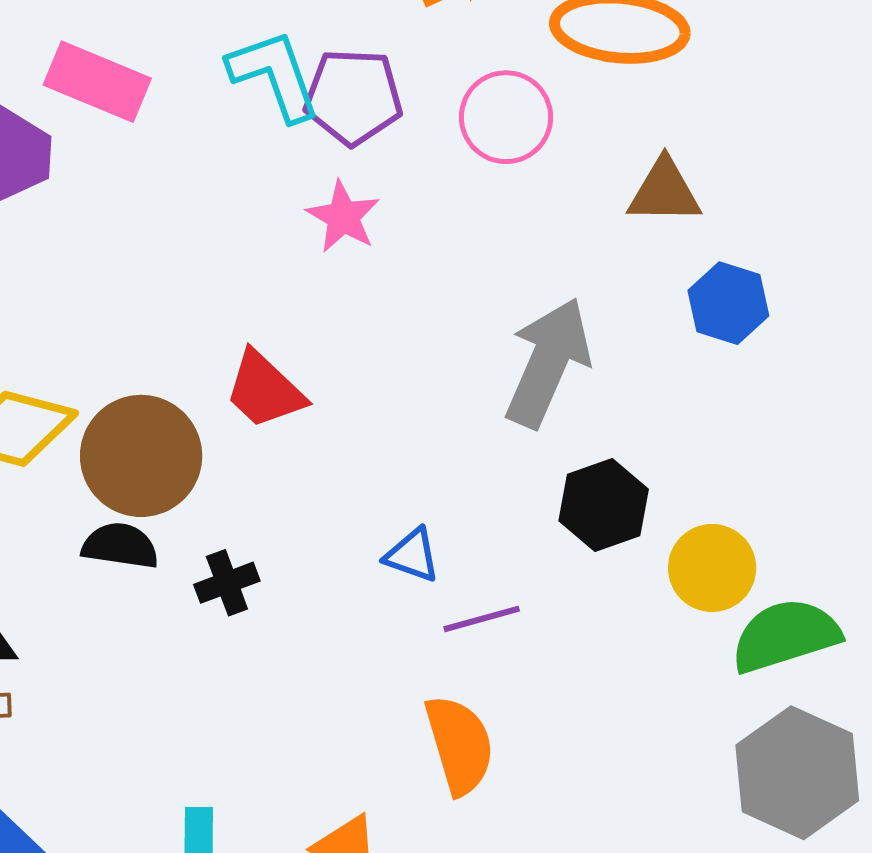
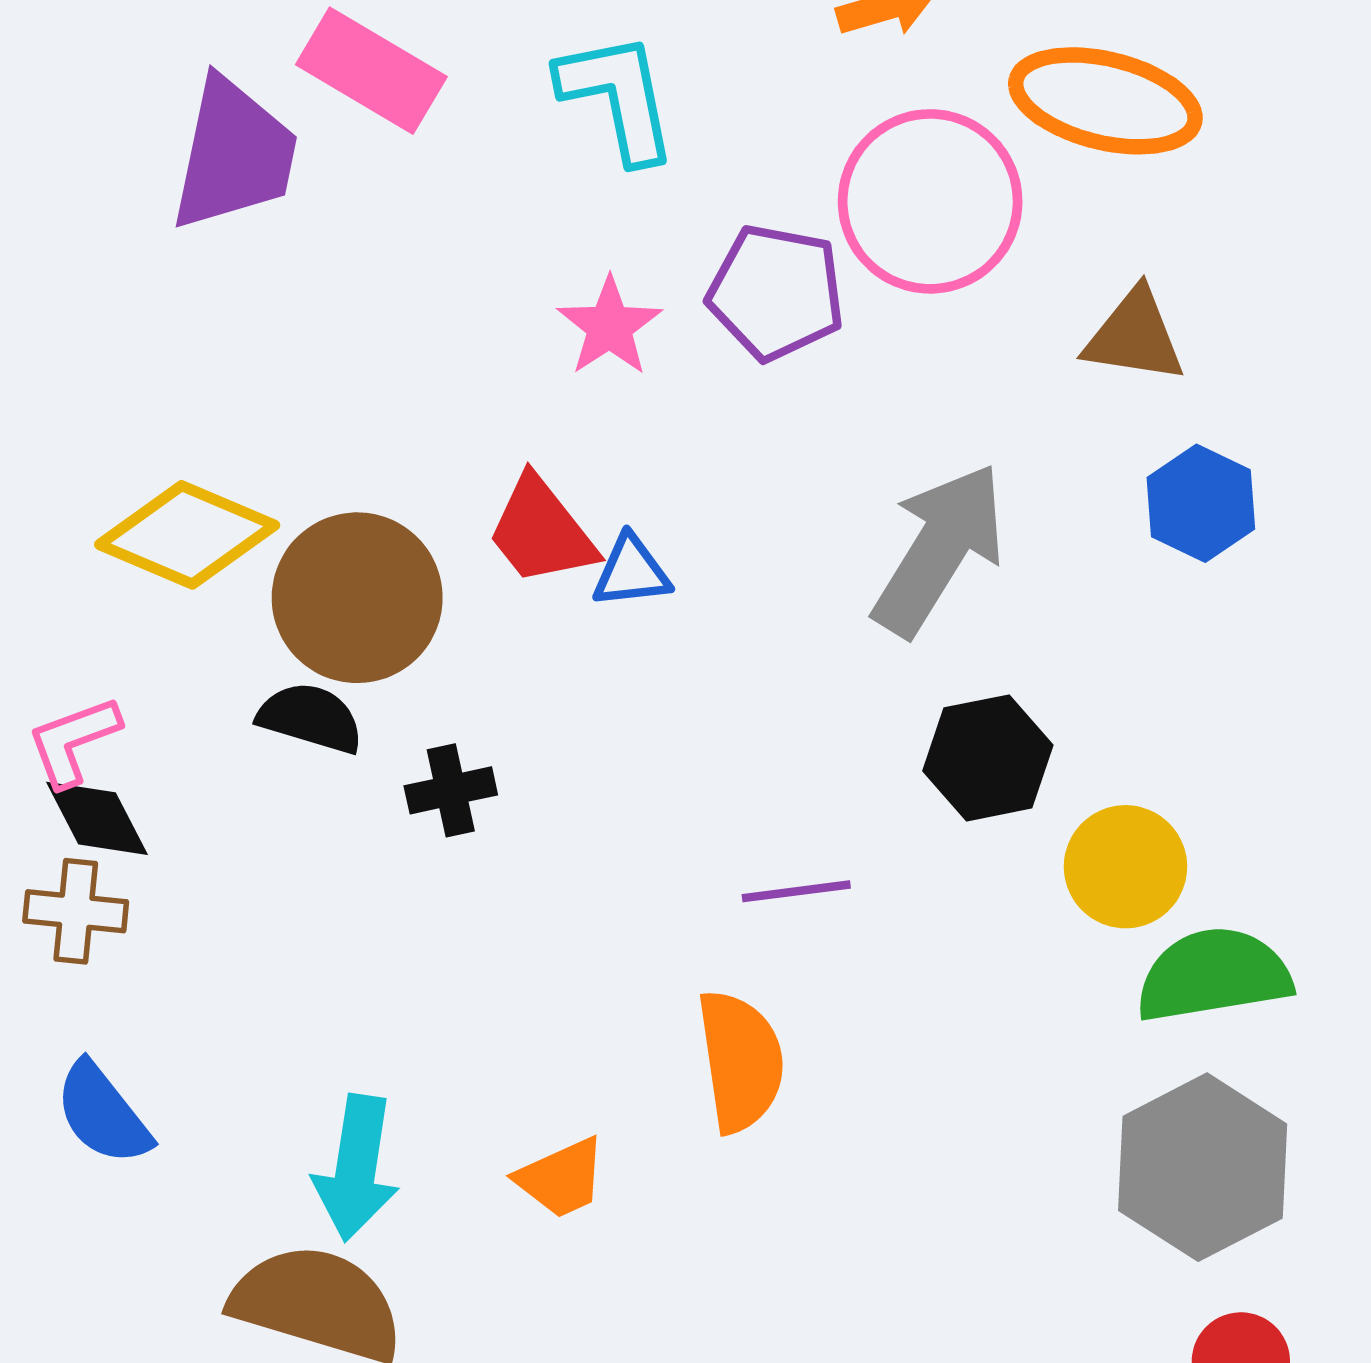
purple pentagon: (353, 97) -> (776, 292), moved
pink circle: (506, 117) -> (930, 201), size x1.4
pink star: (343, 217) -> (610, 326), moved
blue triangle: (412, 555) -> (631, 572), moved, turned -34

